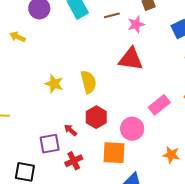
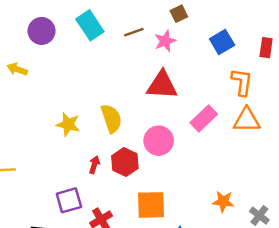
pink rectangle: (159, 105) -> (204, 118), moved
pink circle: (132, 129) -> (159, 141), moved
red arrow: (70, 130) -> (94, 165), moved, turned 72

